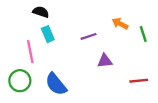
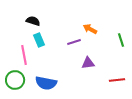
orange arrow: (120, 24) -> (90, 29), moved
blue semicircle: (56, 84) -> (46, 83), turned -40

